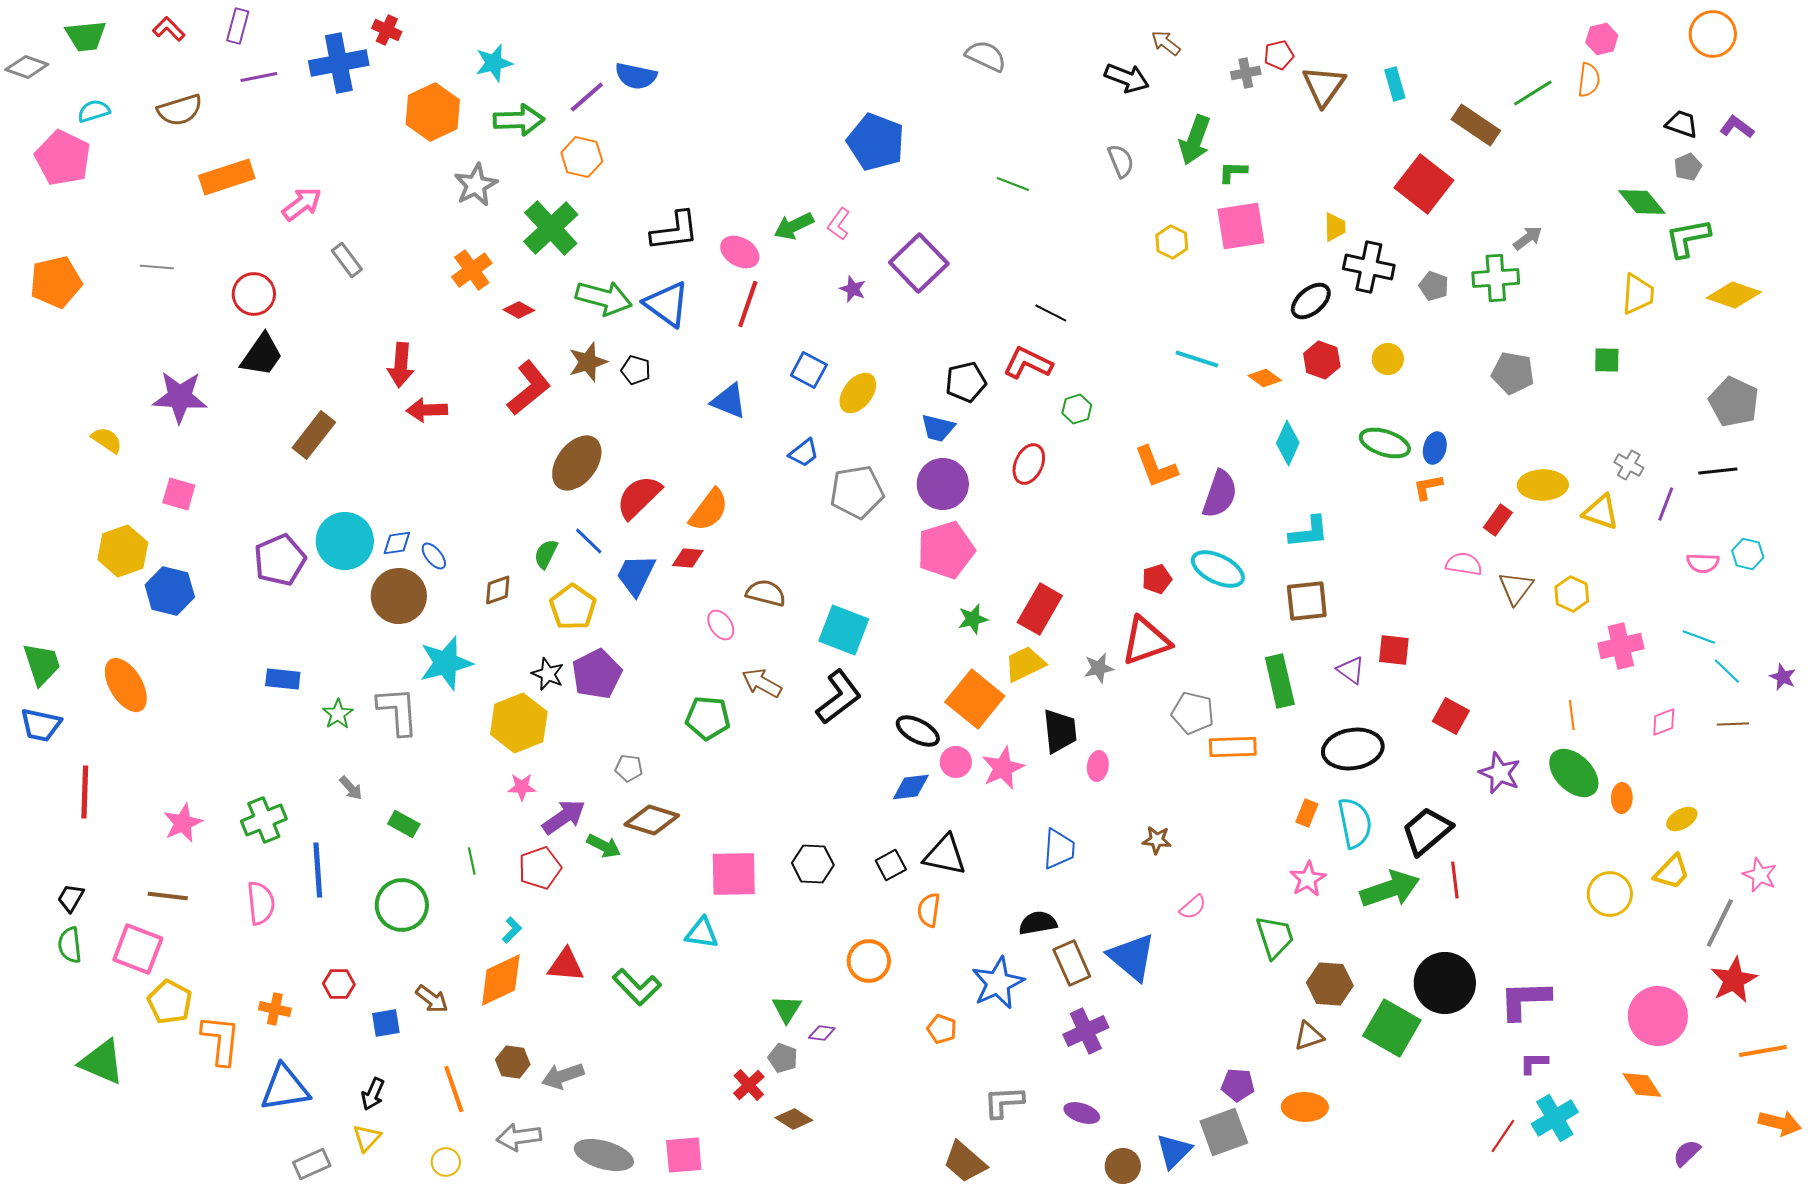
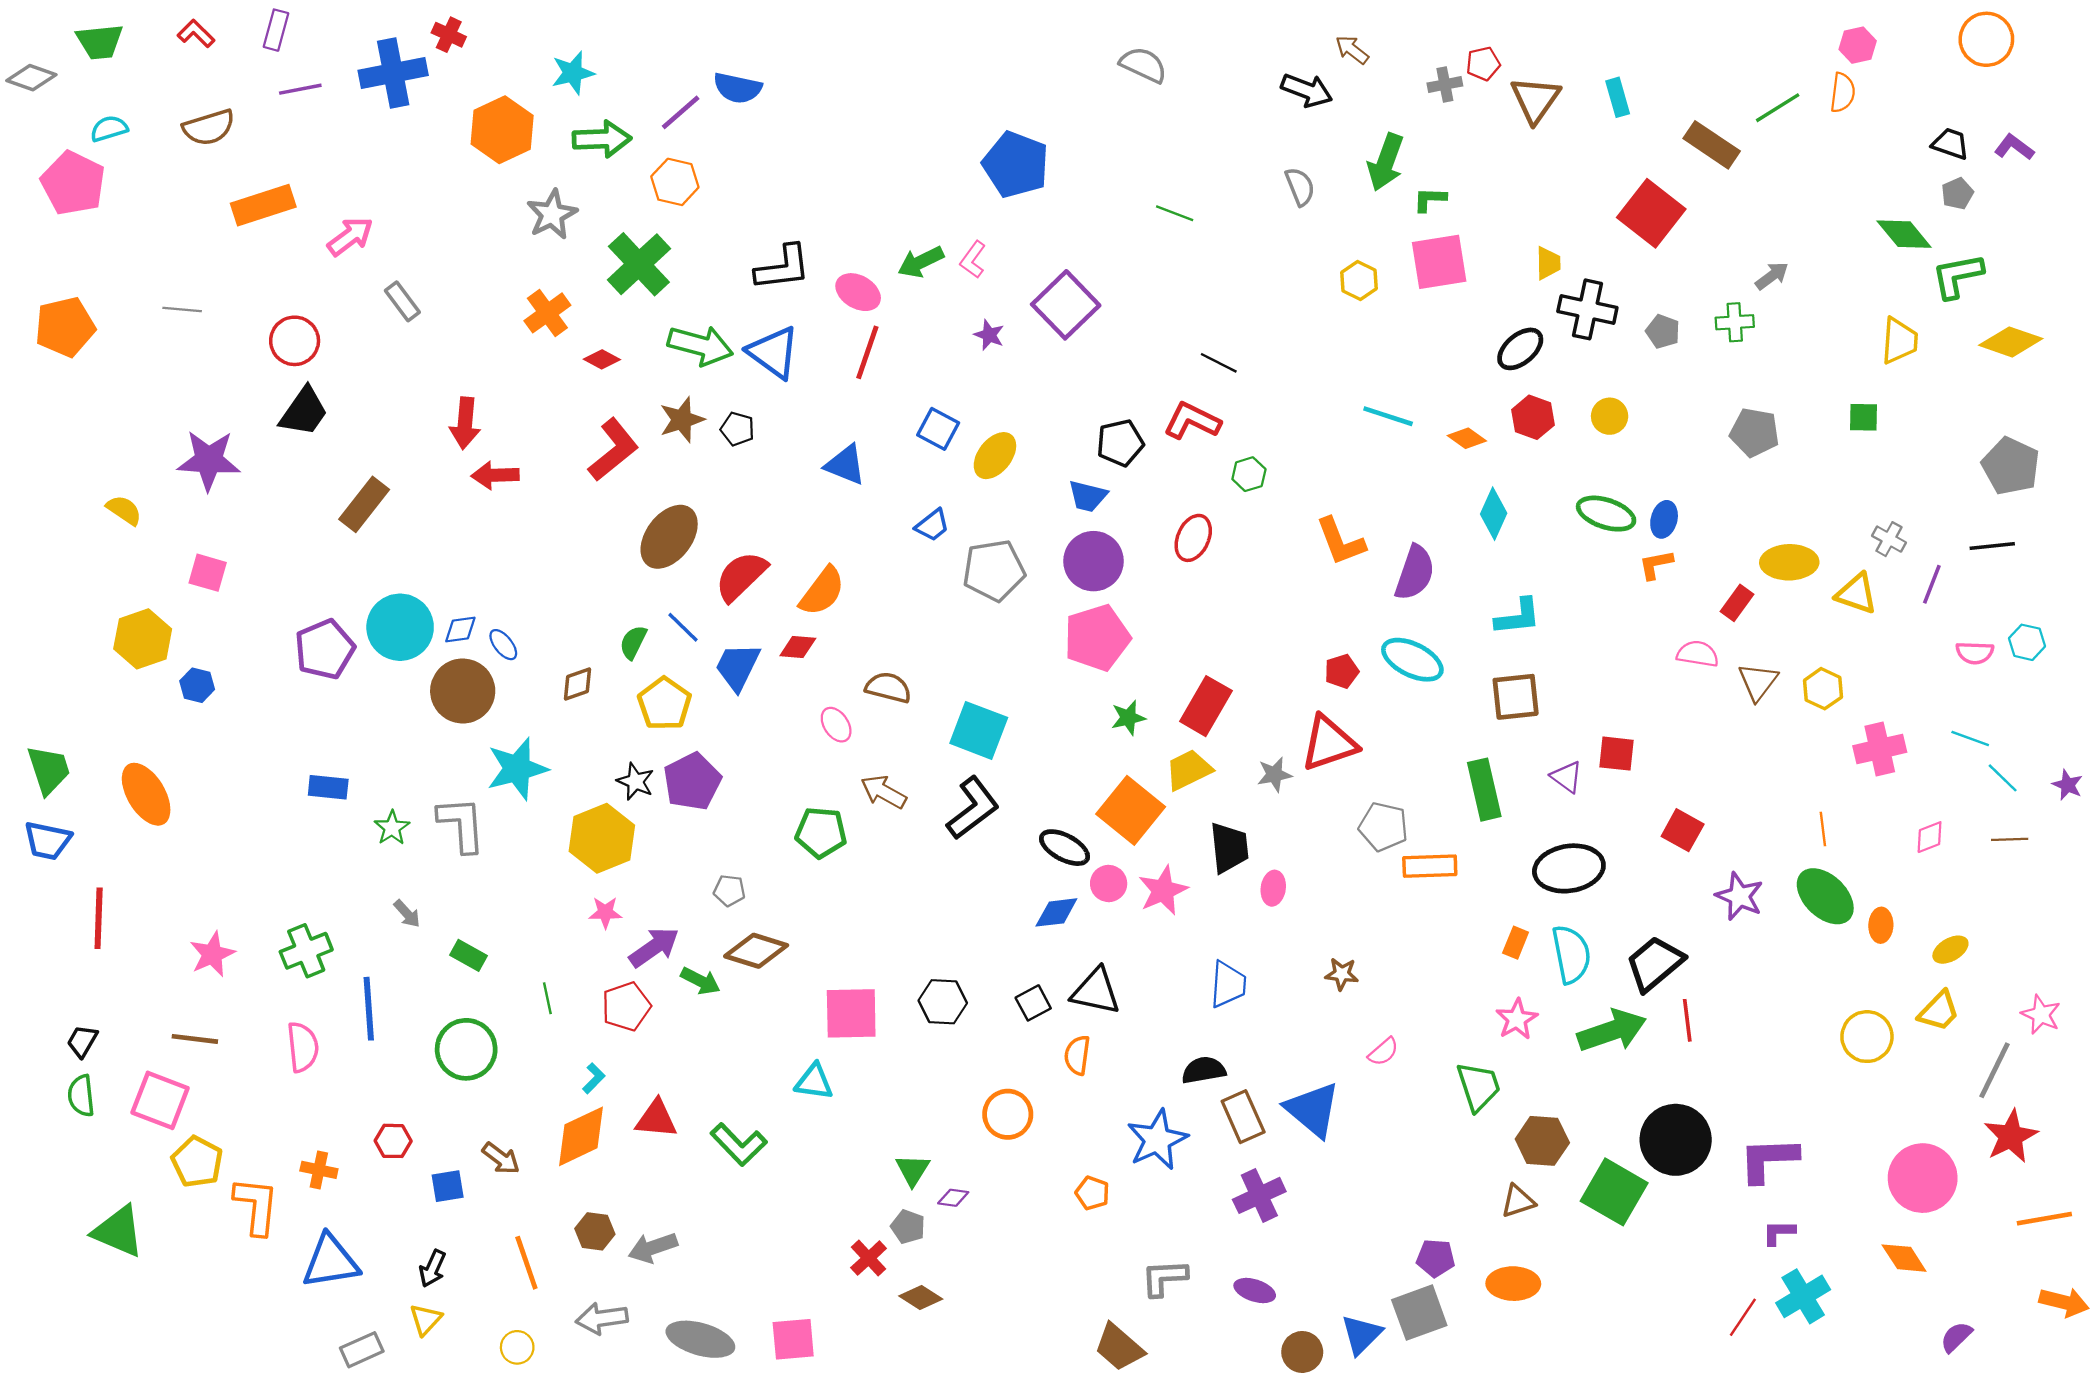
green cross: (1496, 278) -> (1735, 322), size x0.7
blue hexagon: (170, 591) -> (197, 685), size x0.6

